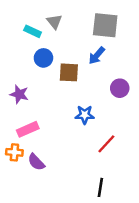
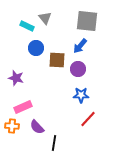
purple circle: (120, 88) -> (78, 69), moved
blue star: (85, 115) -> (81, 95), moved
purple semicircle: (36, 162) -> (37, 127), moved
black line: (100, 187) -> (54, 143), moved

